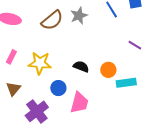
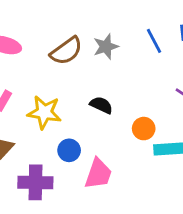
black semicircle: (81, 67) -> (101, 105), moved
purple cross: (37, 111) -> (35, 182), turned 35

